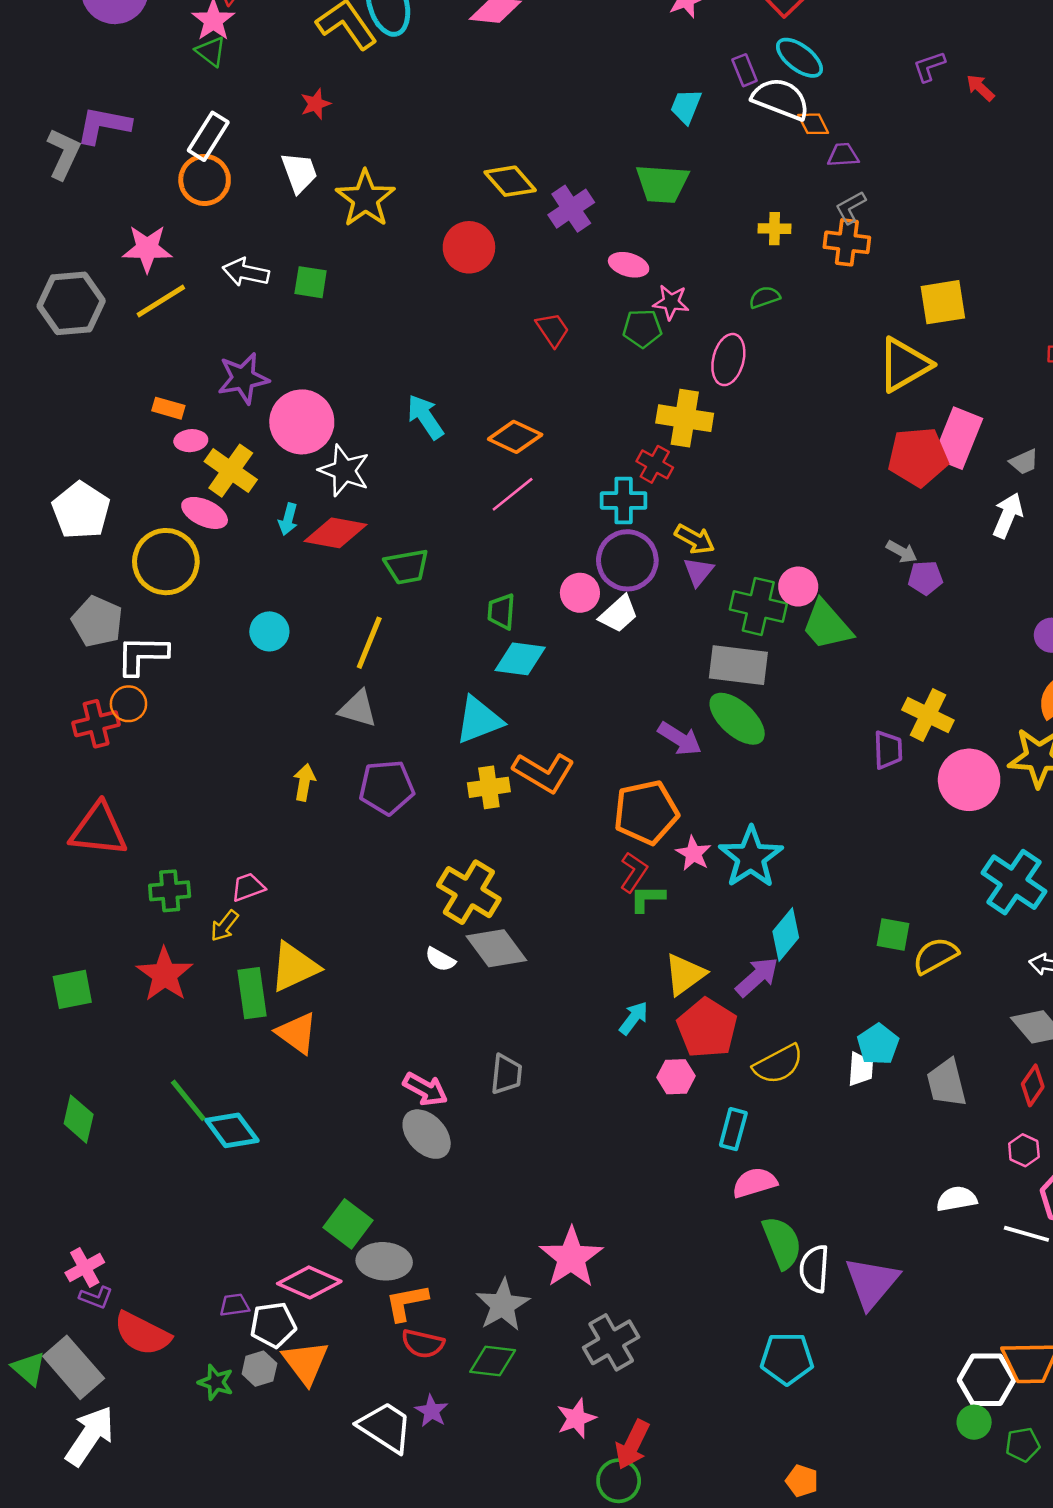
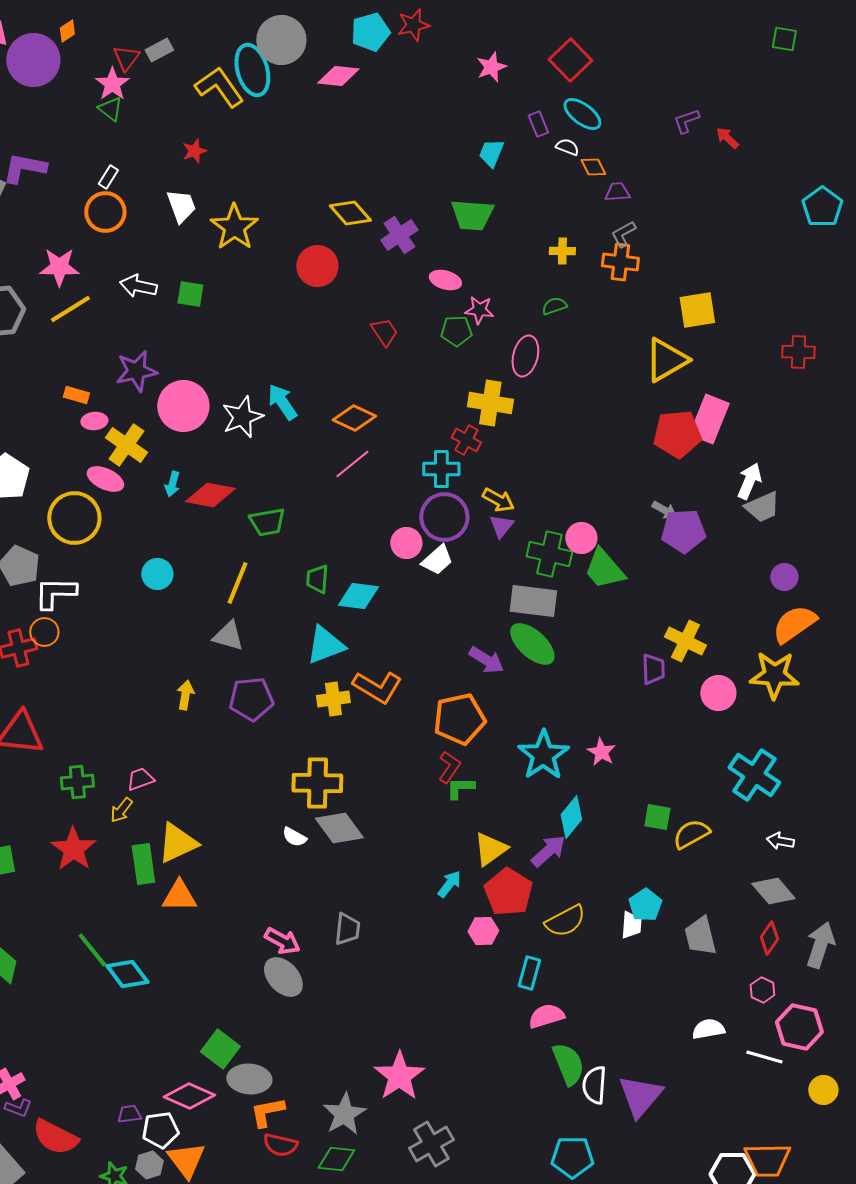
white semicircle: (781, 99) -> (567, 147), size x0.5
white rectangle: (208, 136) -> (108, 177), size x0.6
gray trapezoid: (1024, 462) -> (762, 507), moved, size x1.5
white star: (344, 471) -> (242, 417), moved, turned 30
purple pentagon: (925, 578) -> (683, 531), size x1.6
green trapezoid: (501, 611) -> (317, 579), moved
pink circle: (969, 780) -> (718, 693), size x0.7
pink star: (693, 853) -> (601, 752), moved
yellow cross: (469, 892) -> (317, 783), turned -30
orange triangle: (297, 1033) -> (179, 896), turned -36

